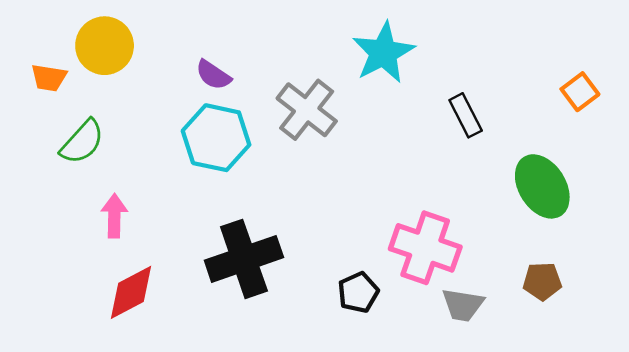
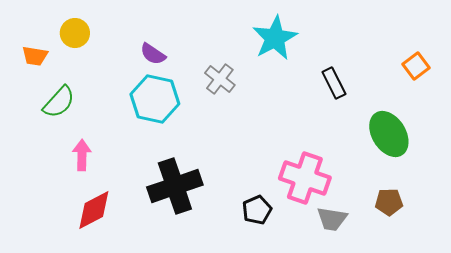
yellow circle: (105, 46) -> (75, 33), size x0.7
gray cross: (307, 110) -> (220, 79), size x0.7

